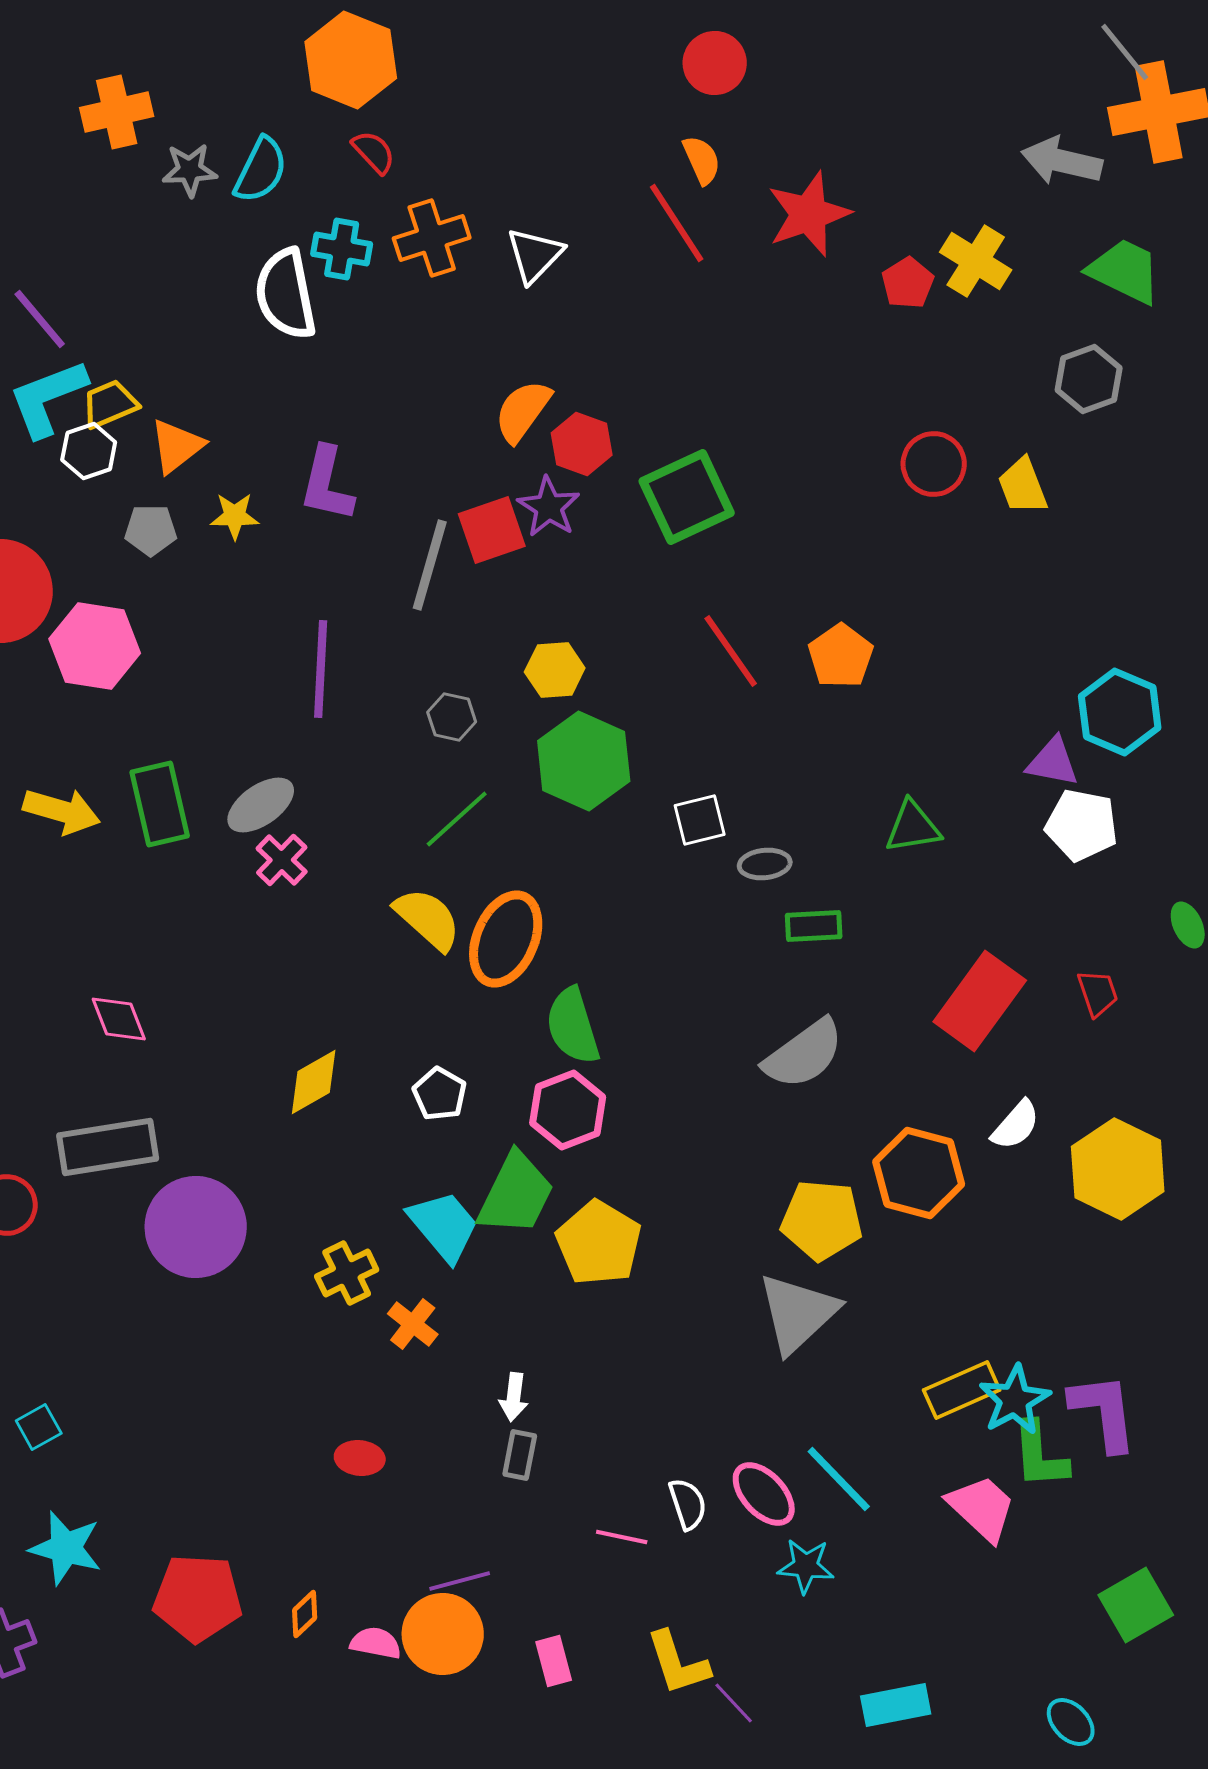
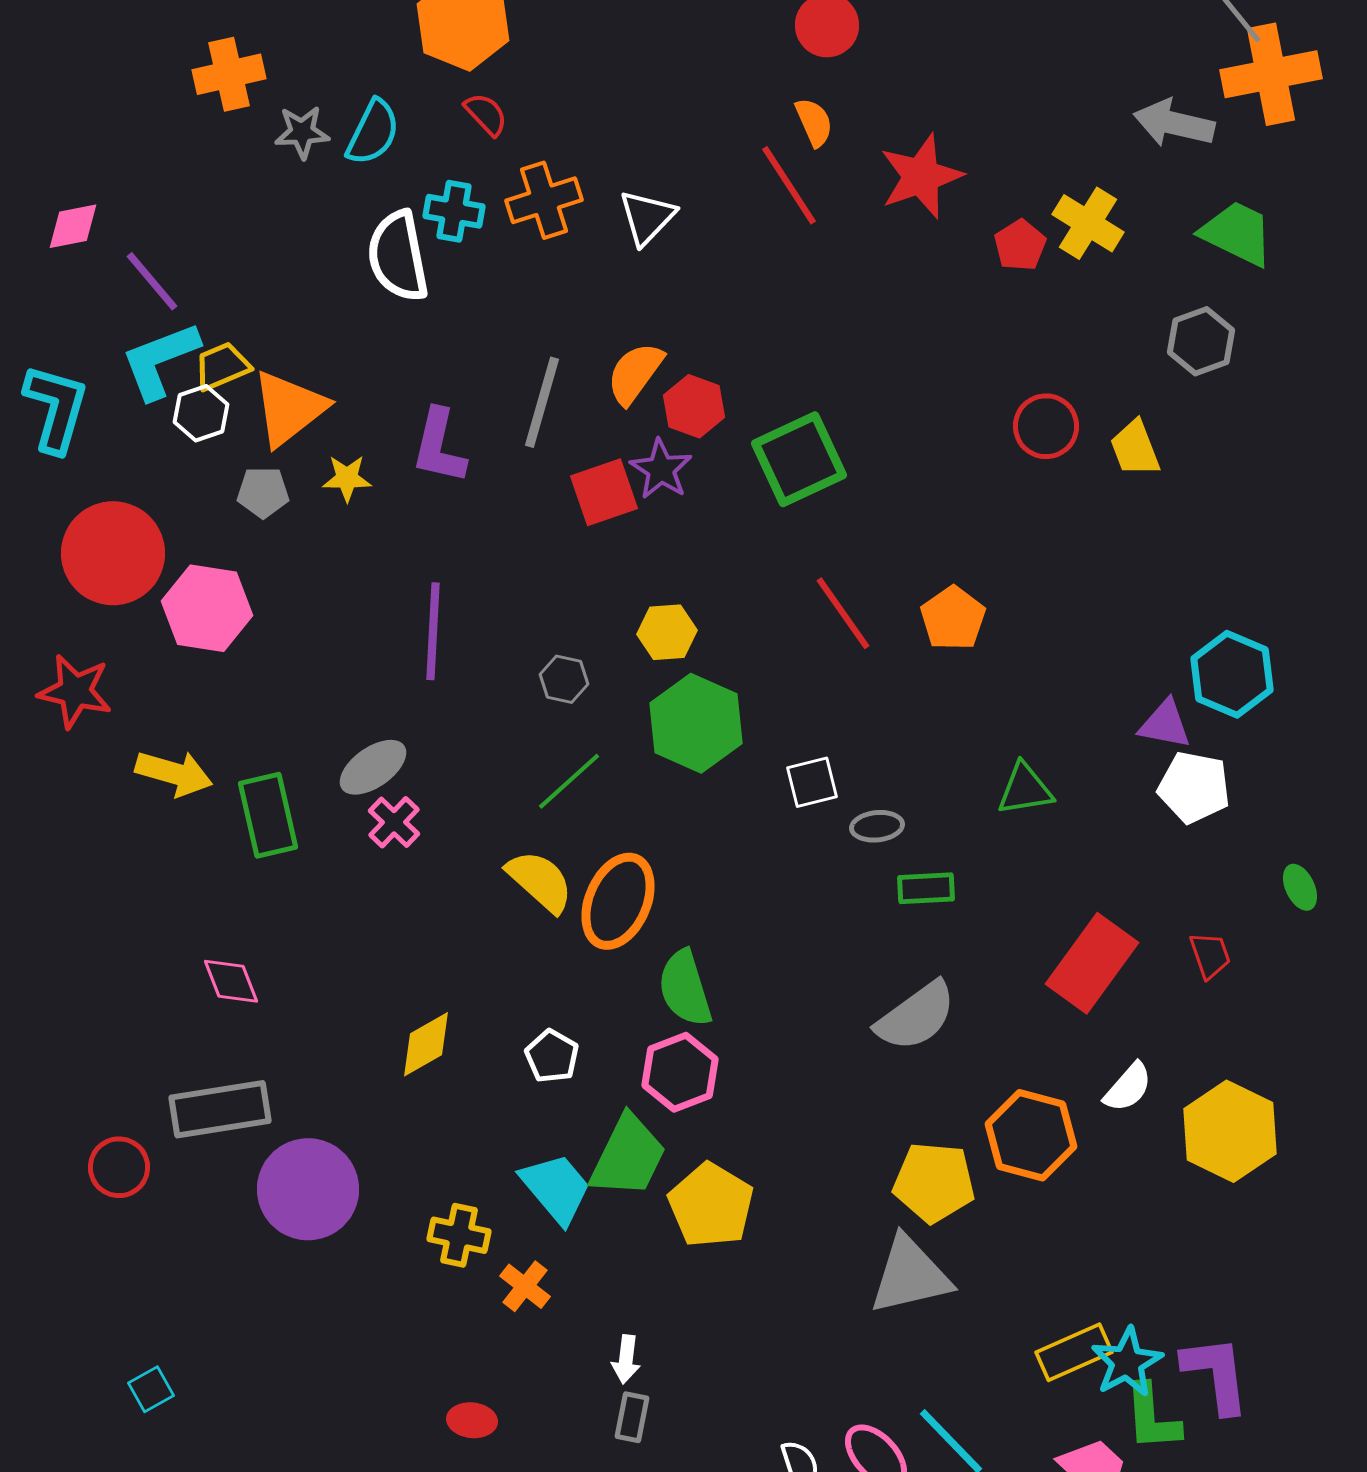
orange triangle: (177, 446) -> (289, 408), size x1.4
gray line: (430, 565) -> (542, 402), moved
green rectangle: (160, 804) -> (268, 815), moved
yellow cross: (347, 1273) -> (459, 1235), turned 38
gray triangle: (798, 1313) -> (910, 1275), turned 30

